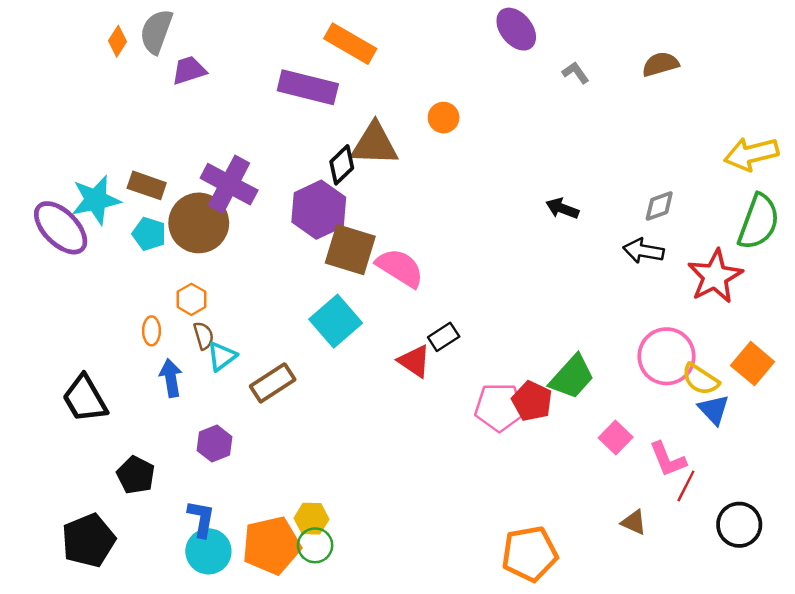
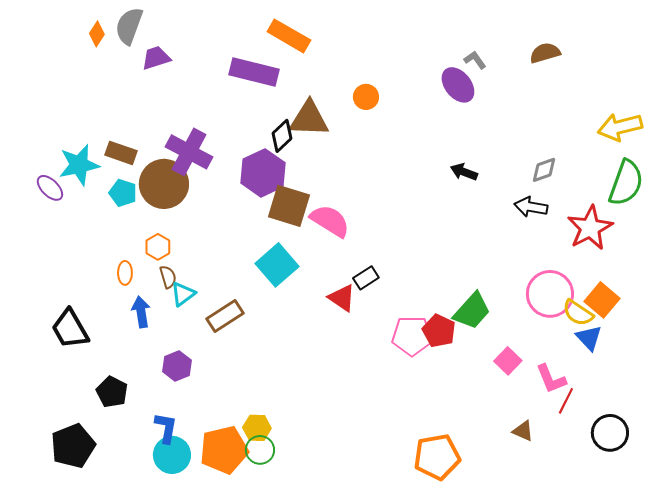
purple ellipse: (516, 29) -> (458, 85), moved
purple ellipse: (61, 228) -> (50, 188), size x0.6
orange square: (753, 364) -> (602, 300), moved

